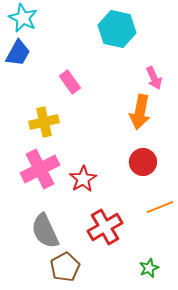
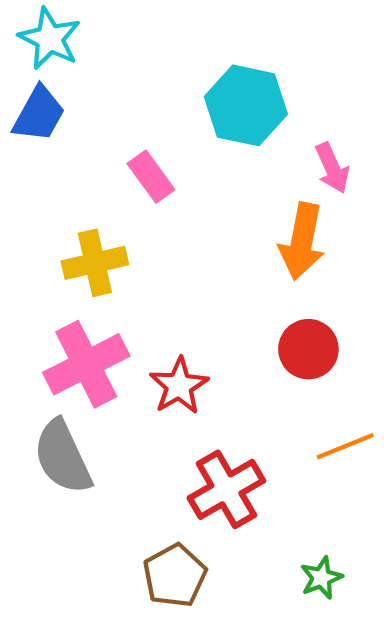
cyan hexagon: (117, 29) -> (246, 105), moved
gray semicircle: (45, 231) -> (63, 457), moved
brown pentagon: (65, 267) -> (175, 576), moved

